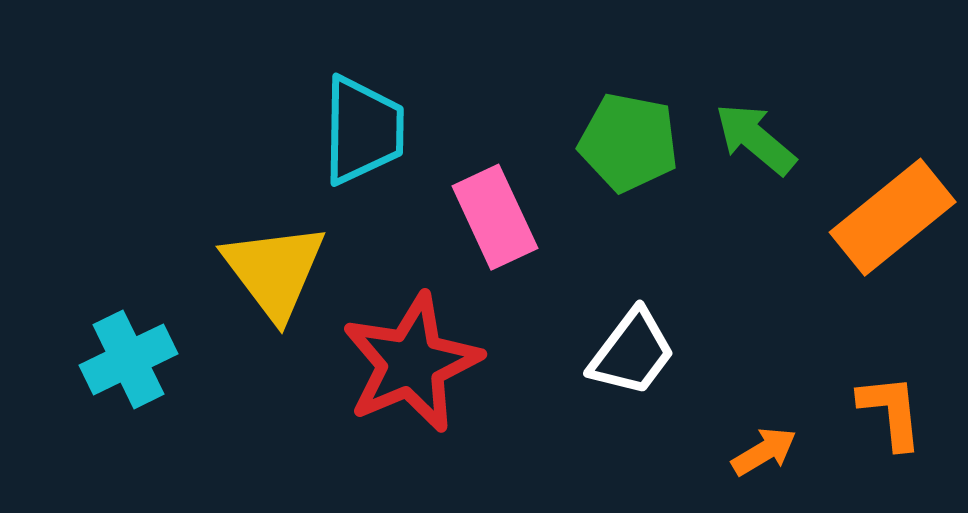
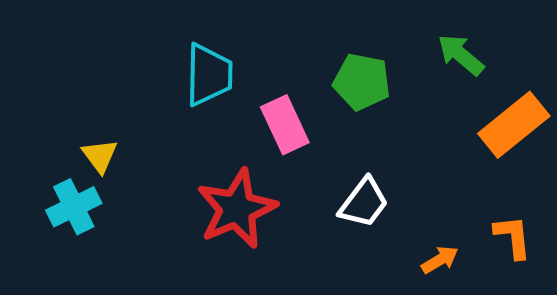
green arrow: (755, 139) -> (461, 55), moved
yellow triangle: (274, 271) -> (100, 156), moved, size x0.6

